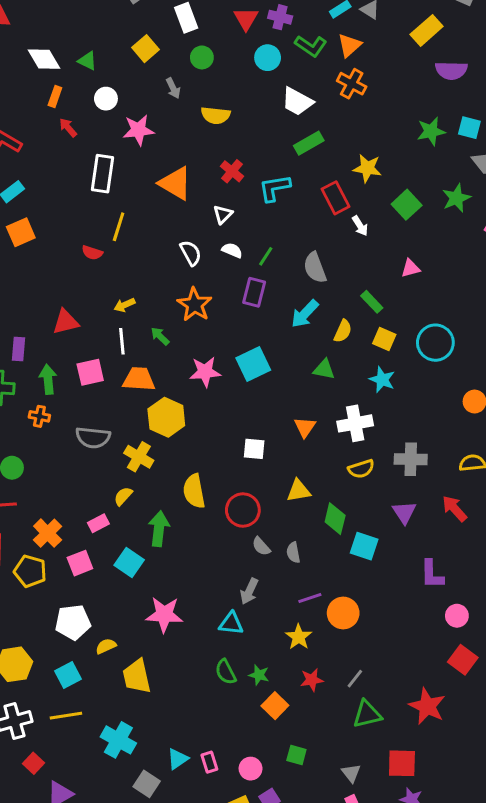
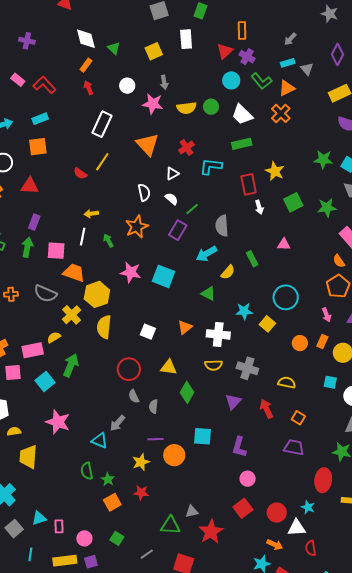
green circle: (202, 57) -> (211, 107), moved
white circle: (106, 99) -> (127, 86), moved
yellow semicircle: (216, 115) -> (187, 108), turned -30
pink star: (138, 130) -> (153, 104), moved
red triangle: (66, 322) -> (30, 186), moved
yellow square: (384, 339) -> (267, 324), moved
purple rectangle: (18, 349) -> (34, 222), moved
cyan square: (253, 364) -> (163, 276), turned 30
orange trapezoid: (139, 379) -> (74, 273), moved
cyan star: (382, 380) -> (244, 311), turned 30
orange cross: (39, 416) -> (11, 294), moved, turned -32
yellow semicircle: (194, 491) -> (104, 327), moved
pink rectangle: (98, 523) -> (33, 350), size x1.5
cyan square: (364, 546) -> (202, 436), moved, turned -30
gray line: (355, 679) -> (147, 554), moved
gray triangle: (351, 773) -> (192, 512), moved, turned 40

